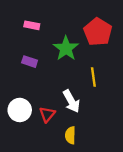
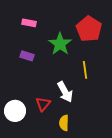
white circle: (20, 110) -> (15, 111), moved

